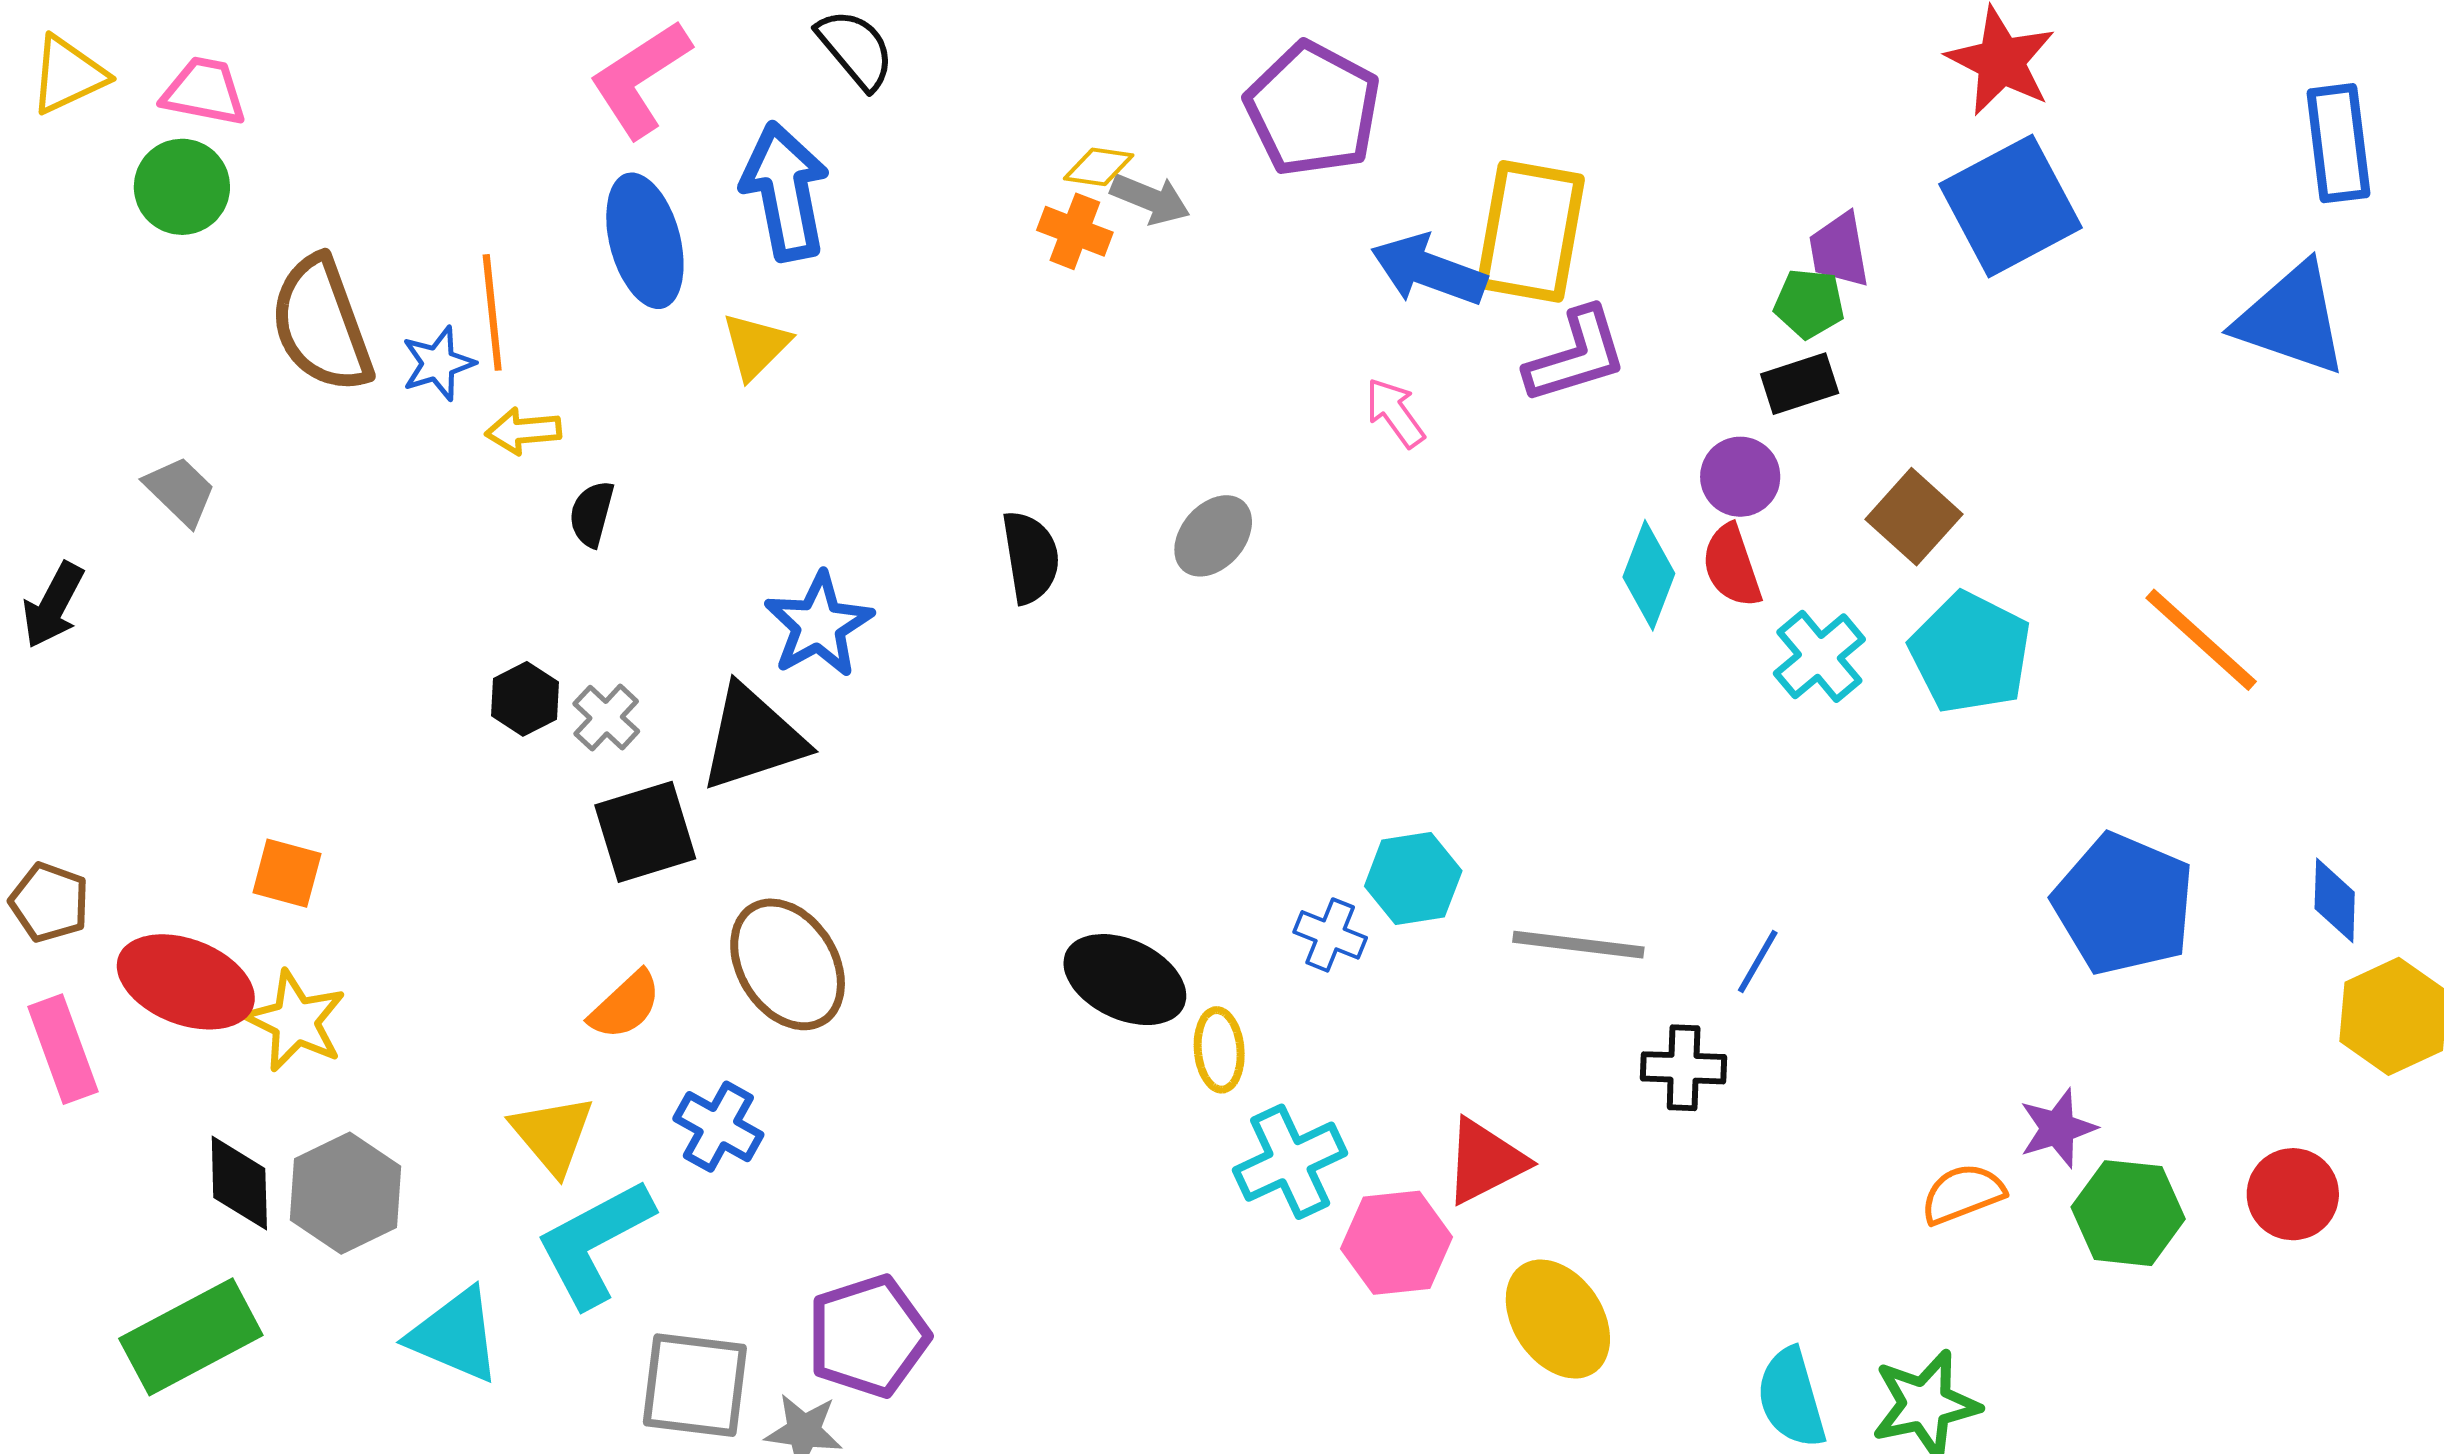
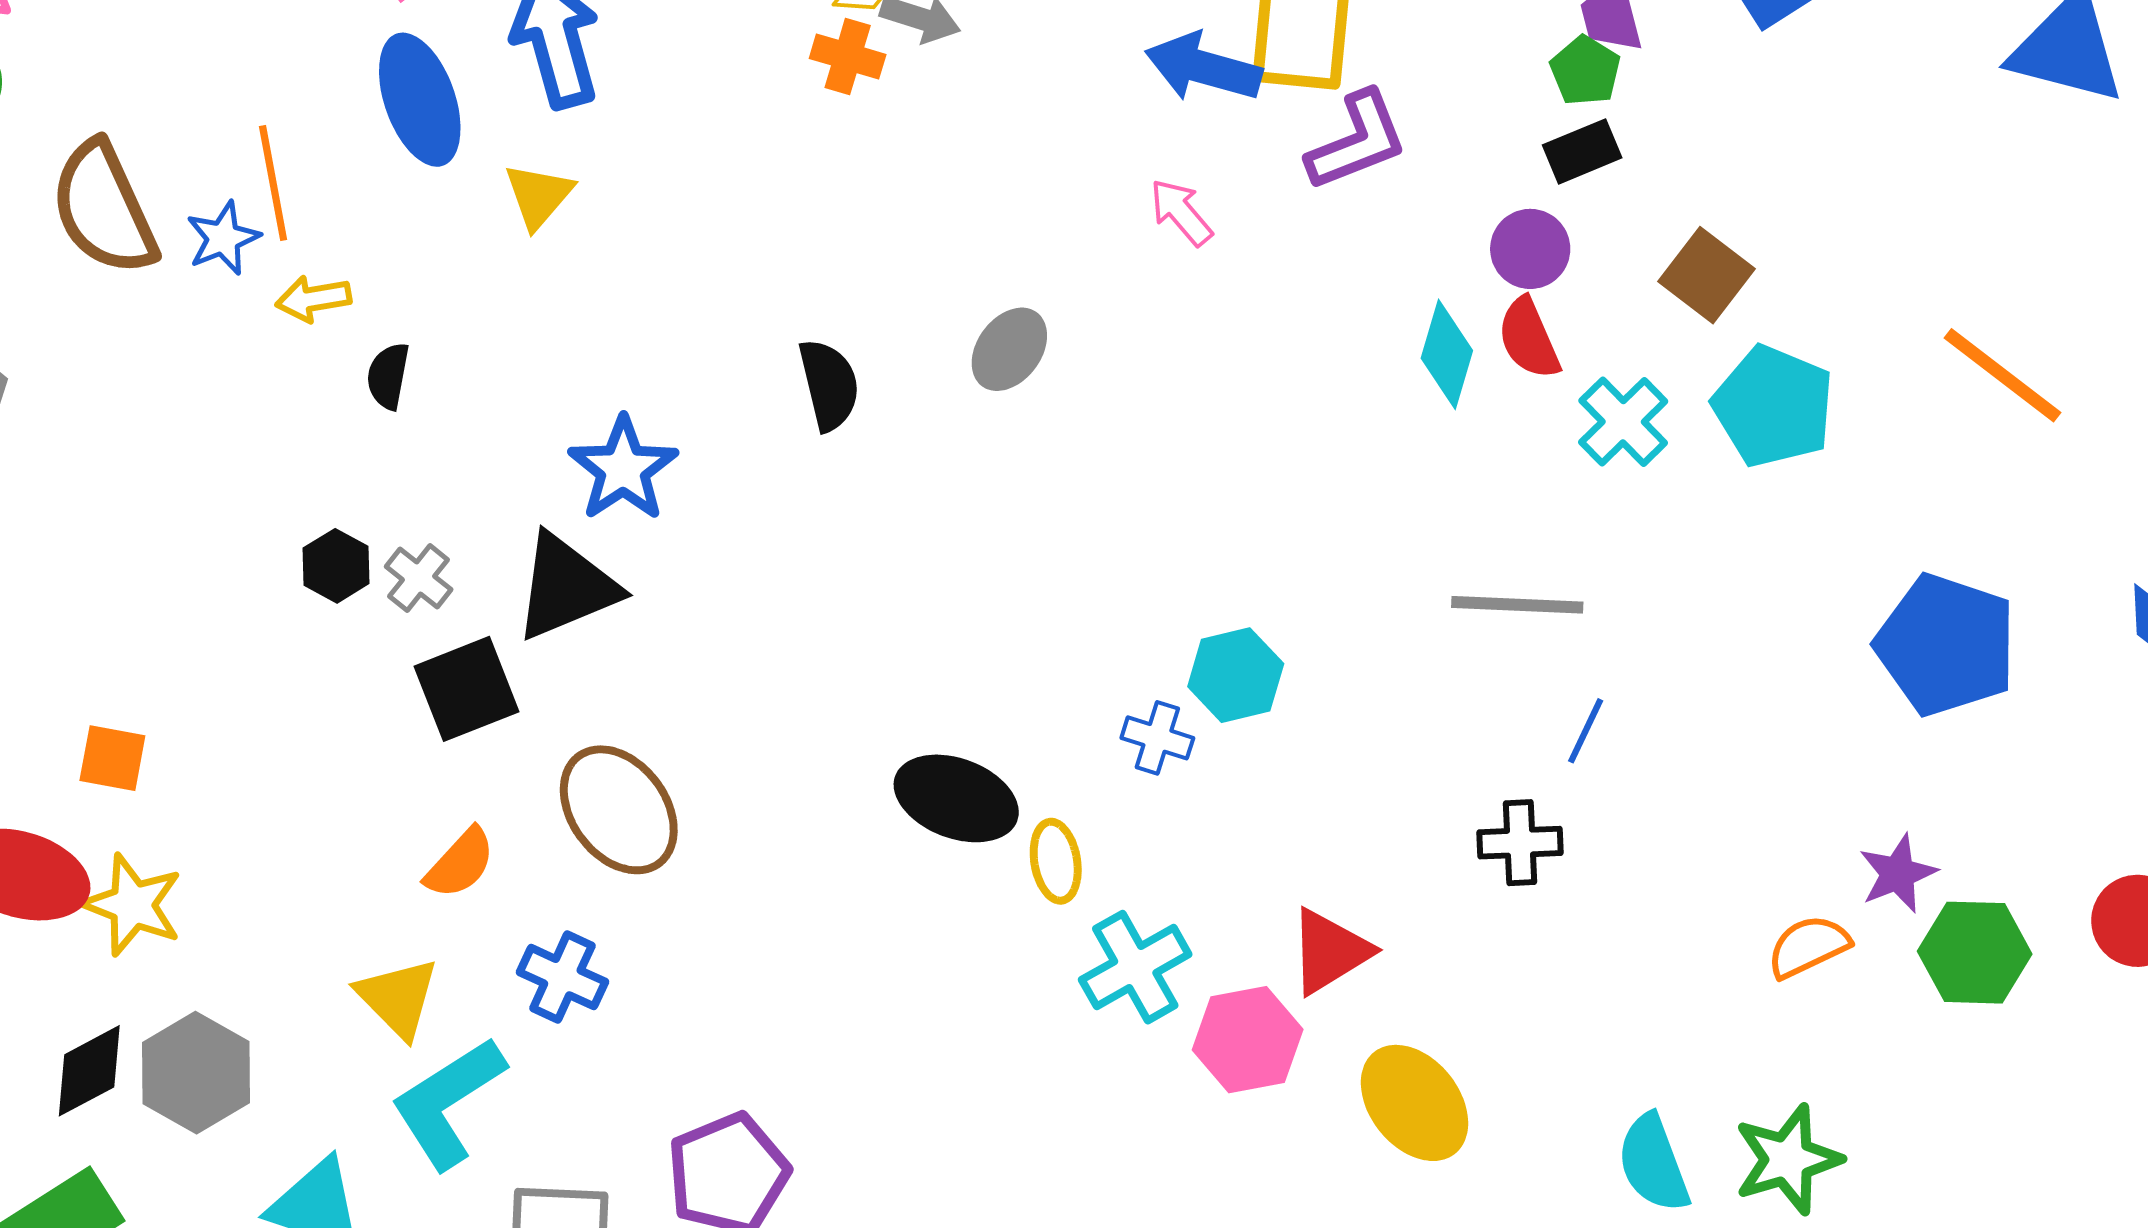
green pentagon: (1809, 303) -> (1585, 71), turned 30
gray line: (1578, 945) -> (1517, 605), moved
black diamond: (239, 1183) -> (89, 1071), turned 68

